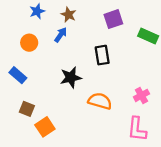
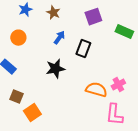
blue arrow: (61, 35) -> (59, 38), moved
black rectangle: (102, 55) -> (83, 49), turned 30
orange semicircle: (100, 101) -> (96, 90), moved

